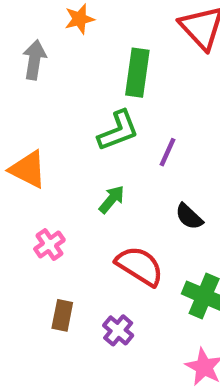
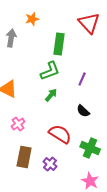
purple line: (168, 152) -> (82, 79), moved
green arrow: (112, 199) -> (51, 95), moved
brown rectangle: (62, 315) -> (24, 157), size x1.5

